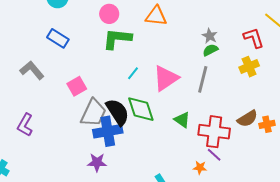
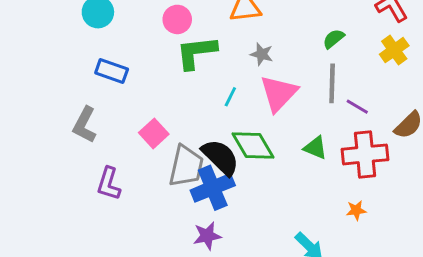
gray star: (210, 36) -> (262, 54), moved
gray L-shape: (32, 70) -> (85, 125), turned -100
purple L-shape: (25, 125) -> (109, 184), moved
purple line: (214, 155) -> (357, 107), moved

